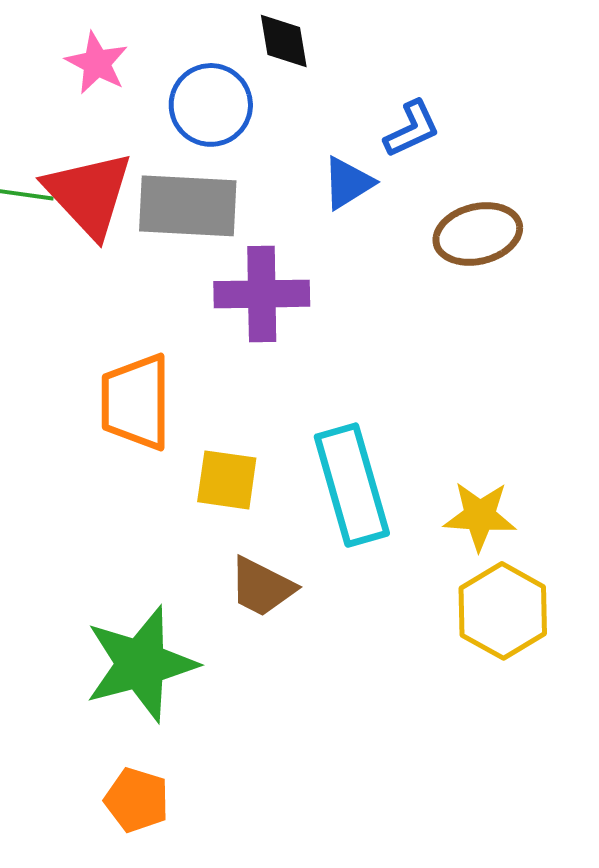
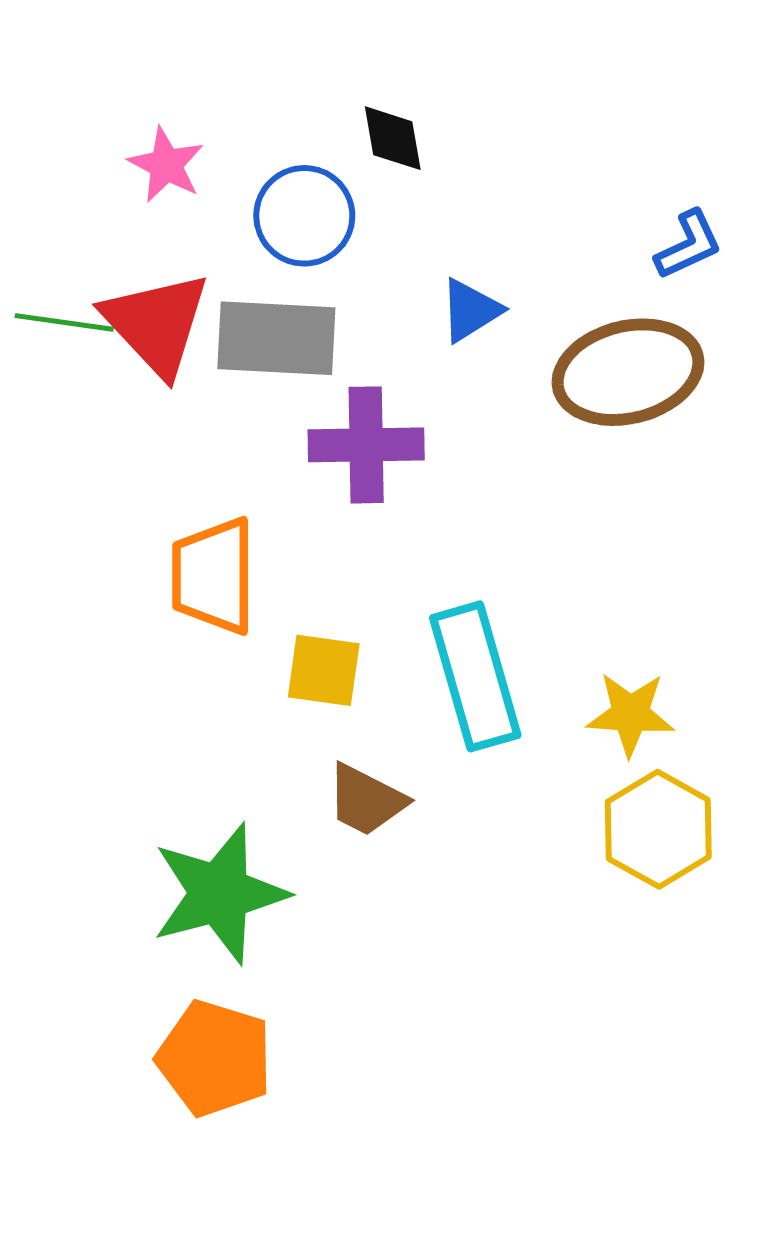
blue L-shape: (412, 129) -> (689, 245), moved
brown ellipse: (478, 234) -> (628, 372), size x1.4
orange pentagon: (137, 800) -> (215, 1058), size x1.5

